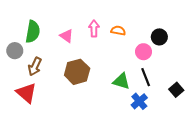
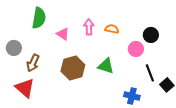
green semicircle: (33, 32) -> (39, 18), moved
black line: (146, 77) -> (150, 73), moved
green triangle: (121, 81) -> (106, 66), moved
blue cross: (139, 101) -> (132, 96), turned -35

